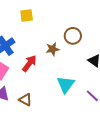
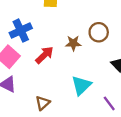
brown triangle: (25, 100) -> (43, 103), moved, turned 40

